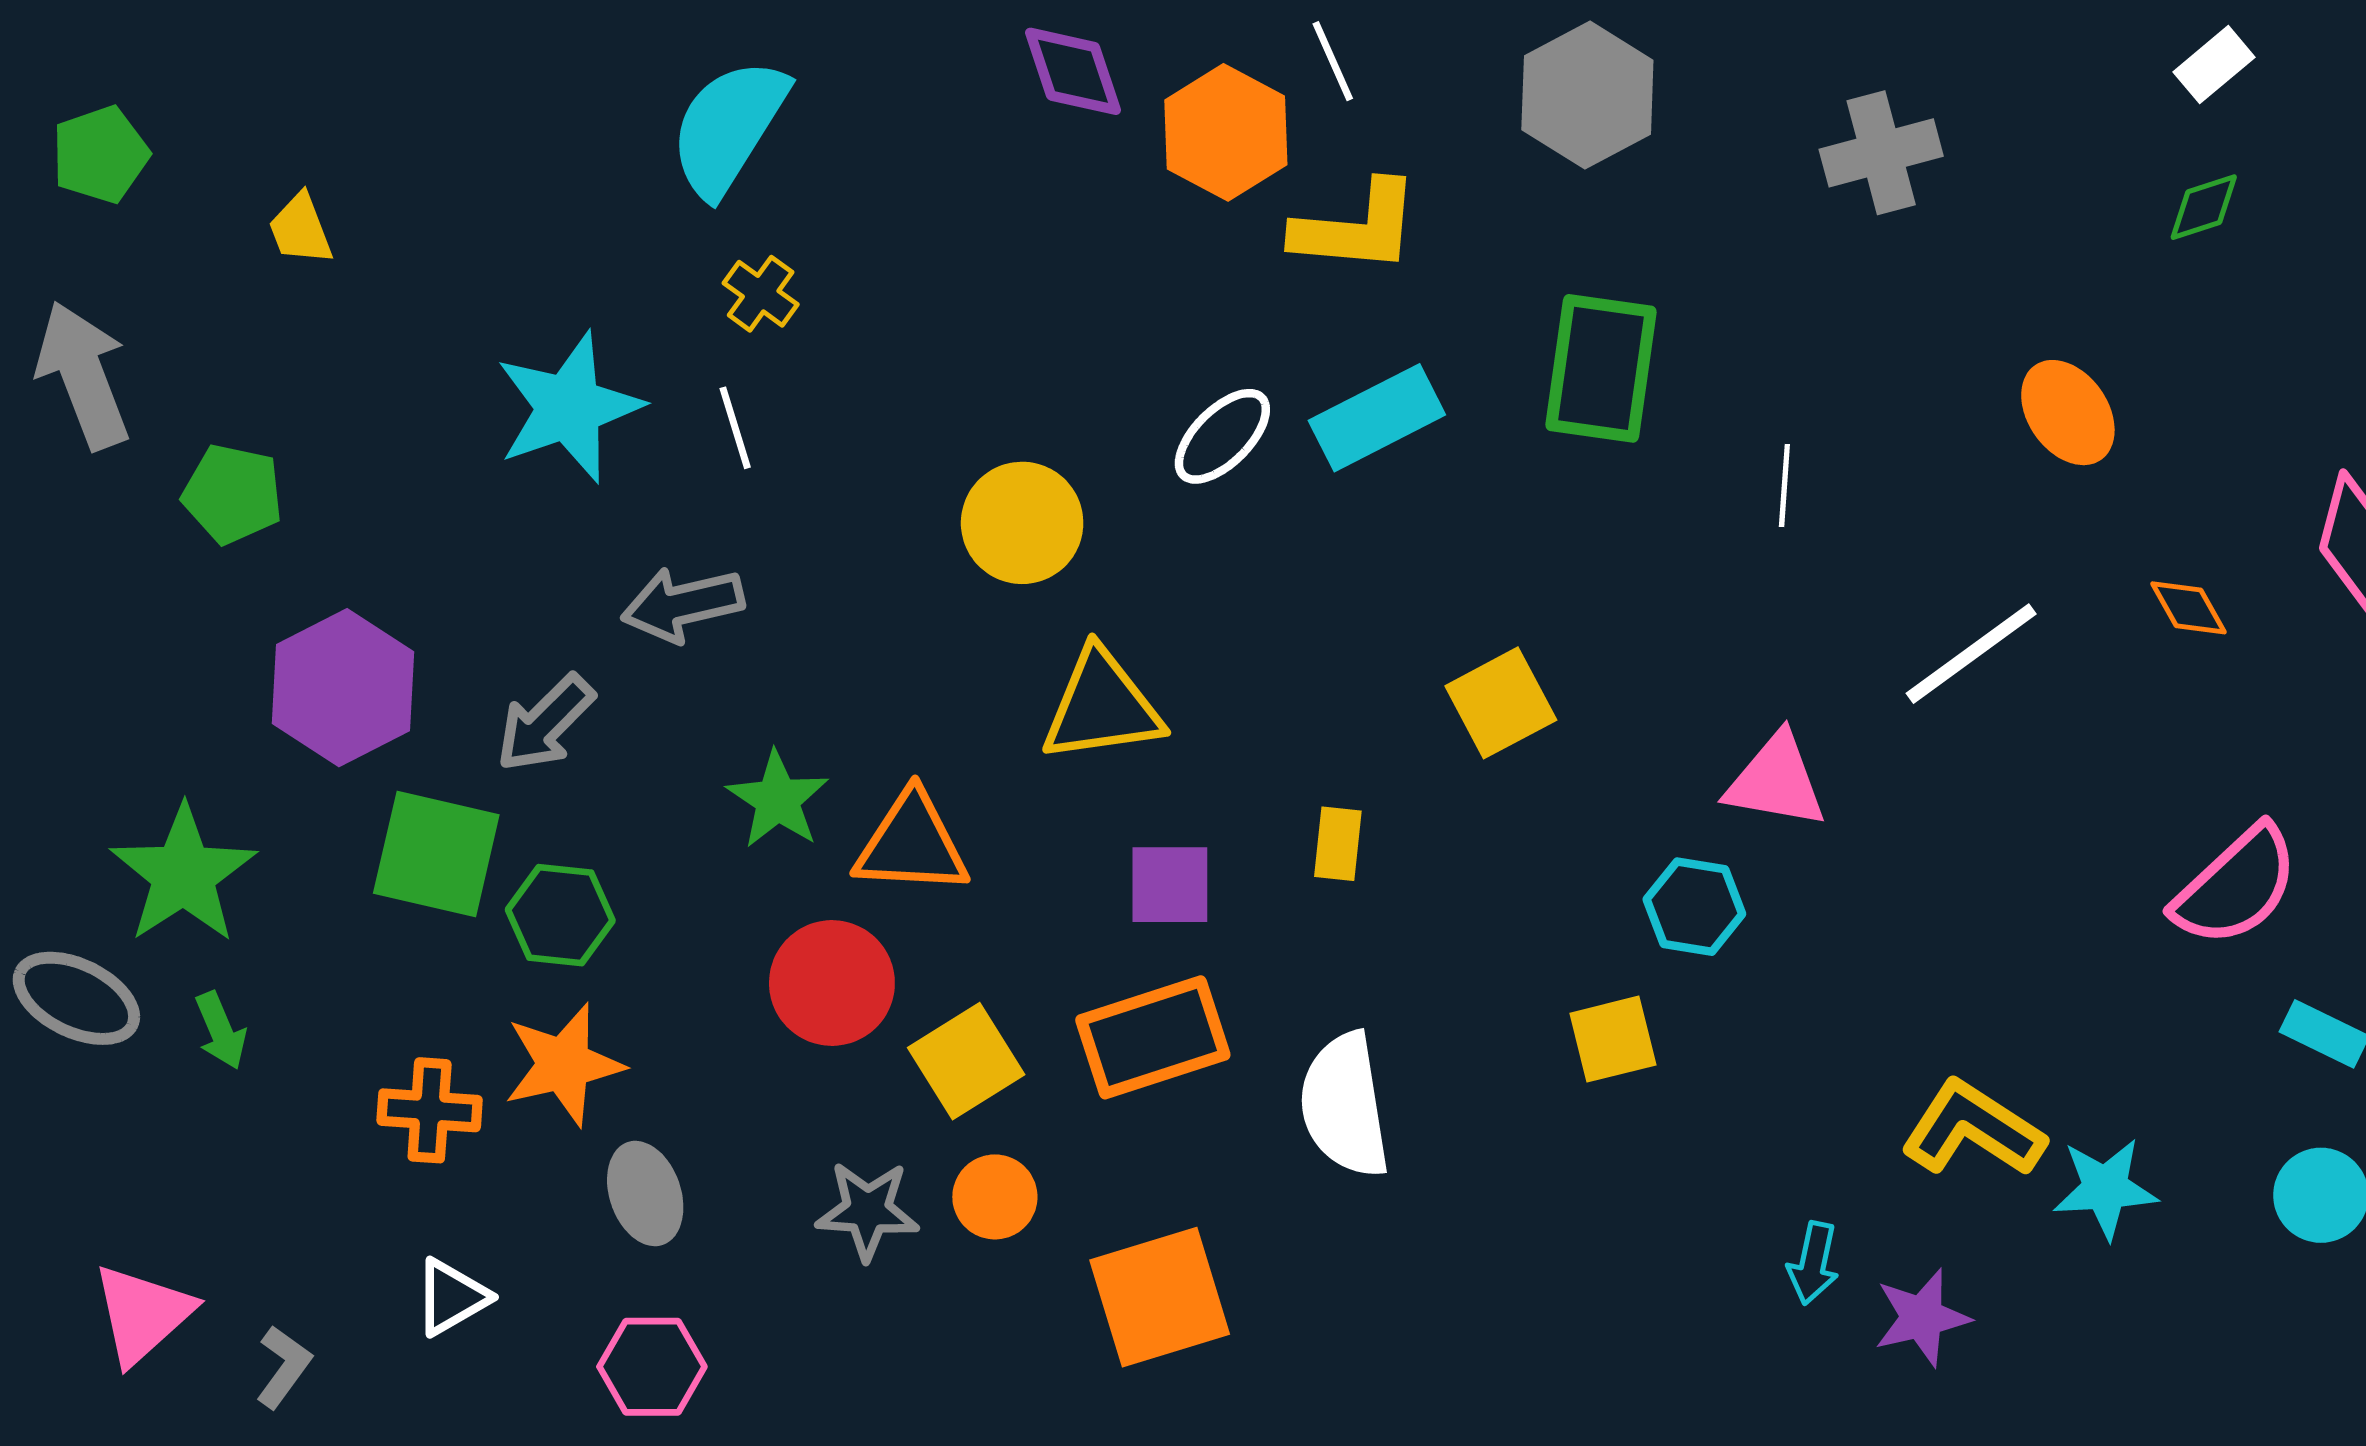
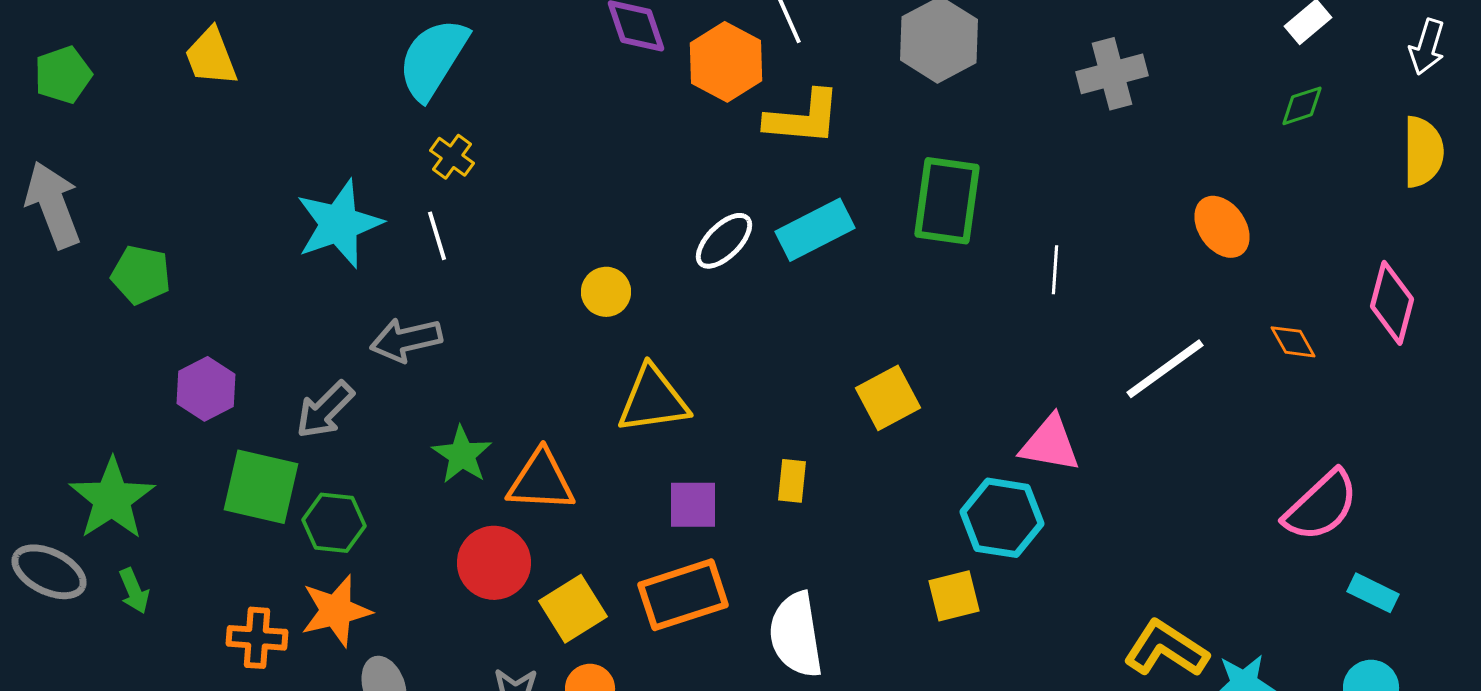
yellow trapezoid: (301, 229) -> (211, 57), moved, size x1.4
yellow circle: (1022, 523) -> (606, 292), size x0.7
purple hexagon: (343, 688) -> (206, 389), size x0.7
cyan hexagon: (1694, 907) -> (1002, 518), size x1.4

